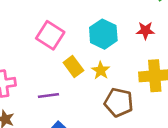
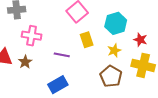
red star: (145, 30) -> (140, 40), moved
yellow star: (101, 70) -> (114, 50), moved

